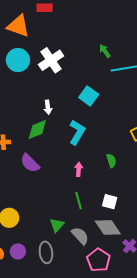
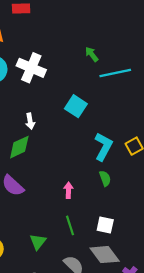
white cross: (51, 60) -> (31, 68), turned -30
cyan L-shape: (77, 132) -> (103, 147), moved
green triangle: (57, 225) -> (38, 242), moved

